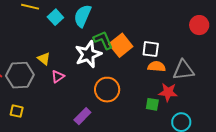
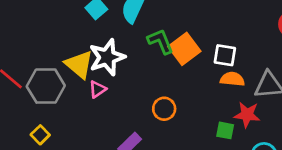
white star: (88, 54) -> (107, 57), moved
yellow triangle: (44, 59) -> (79, 64), size x1.6
orange circle: (107, 90) -> (164, 109), size x0.7
yellow square: (17, 111) -> (40, 135), turned 32

